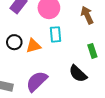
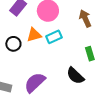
cyan rectangle: (56, 34) -> (54, 37), turned 70
orange triangle: (33, 46) -> (34, 35), moved

